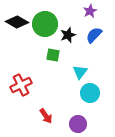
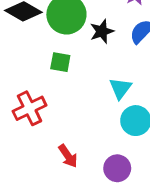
green square: (53, 55) -> (60, 62), moved

